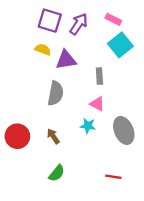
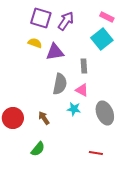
pink rectangle: (113, 19) -> (107, 17), moved
gray semicircle: (56, 93) -> (60, 84), moved
green semicircle: (57, 173) -> (38, 149), moved

